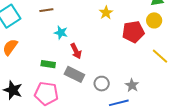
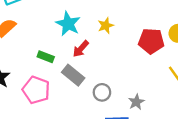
yellow star: (106, 13) -> (106, 25), moved
cyan star: (61, 33) -> (68, 24), size x1.5
red arrow: (76, 51) -> (81, 49), turned 56

